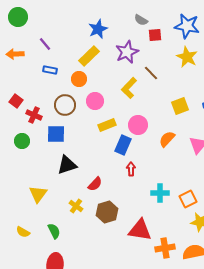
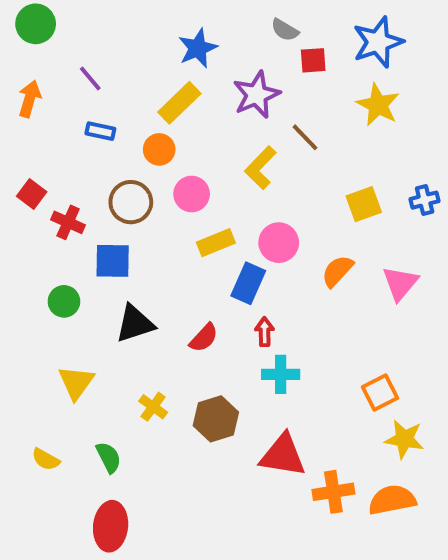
blue star: (187, 26) -> (378, 42), turned -30
orange arrow: (15, 54) -> (30, 99), turned 108
green circle: (22, 141) -> (64, 301), moved
red semicircle: (95, 184) -> (204, 338), moved
cyan cross: (160, 193) -> (281, 374), moved

